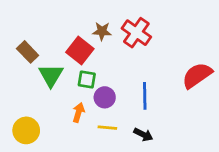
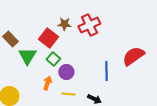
red cross: (136, 33) -> (89, 25), turned 30
green square: (87, 79) -> (53, 59), turned 32
blue line: (145, 96) -> (106, 71), moved

